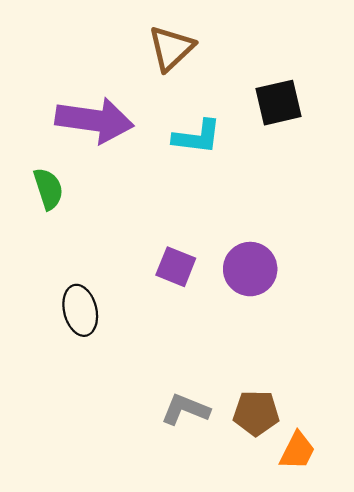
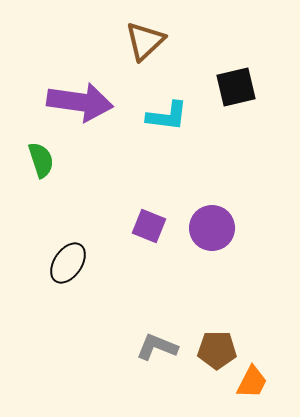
black ellipse: (80, 310) -> (68, 263), turned 48

